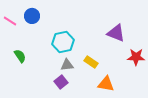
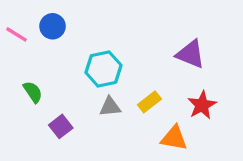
red star: (136, 57) -> (202, 105), moved, turned -30
yellow rectangle: (91, 62) -> (149, 102), turned -72
purple square: (61, 82) -> (61, 126), moved

